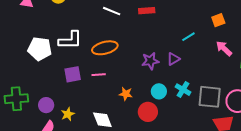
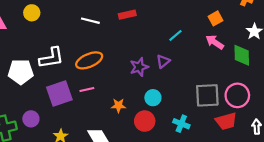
orange square: (218, 20) -> (215, 18), moved
purple square: (73, 74) -> (59, 93), size x1.4
cyan cross: (183, 90) -> (181, 124), moved
purple circle: (46, 105) -> (31, 119), moved

